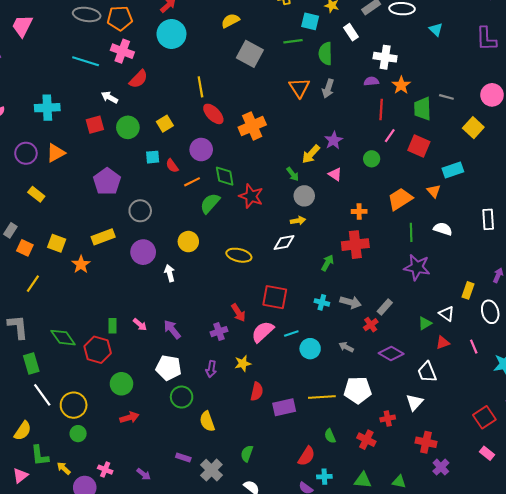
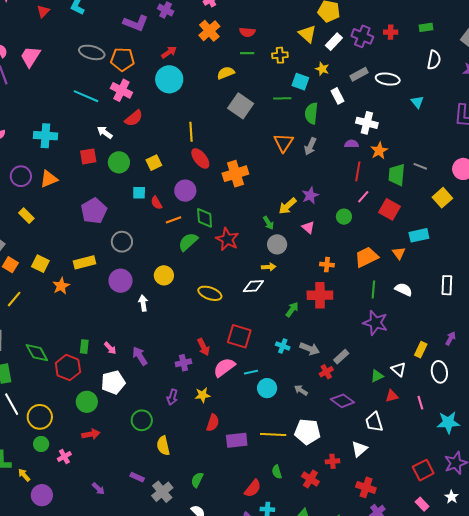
white pentagon: (169, 368) -> (113, 382), moved, turned -30
pink cross: (105, 470) -> (64, 456), moved, turned 32

